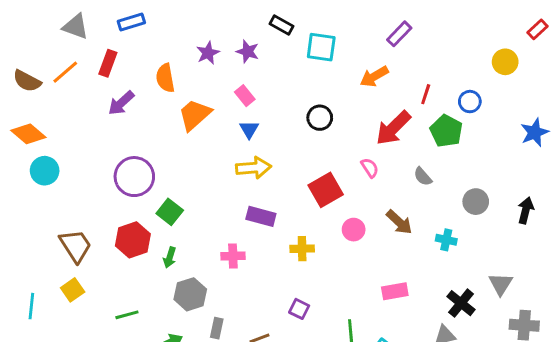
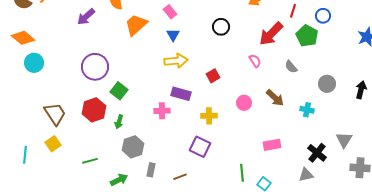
red square: (326, 190) -> (213, 76), moved, size x0.6
pink cross: (233, 256) -> (162, 111), moved
purple square: (299, 309) -> (200, 147), moved, size x1.5

